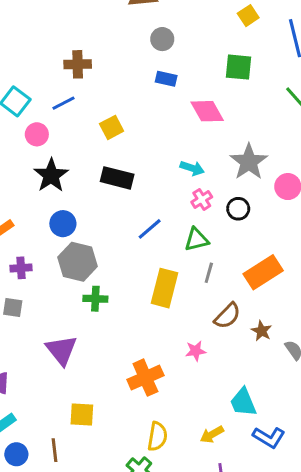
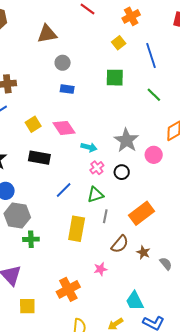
pink diamond: (207, 111) -> (64, 128), moved
yellow square: (82, 415) -> (27, 306), moved

